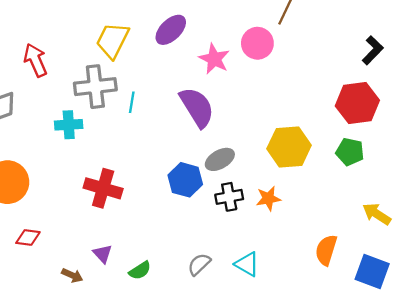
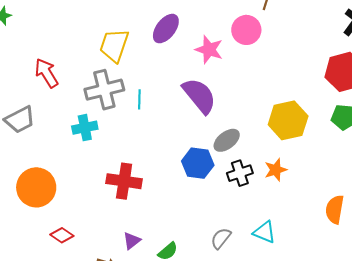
red diamond: (28, 237) -> (62, 235), turned 35
purple triangle: (103, 254) -> (132, 241), turned 42

